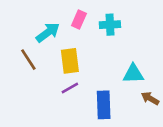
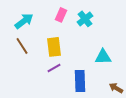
cyan cross: (110, 25) -> (85, 19), turned -35
cyan arrow: (48, 32) -> (24, 21), moved
brown arrow: (150, 98) -> (116, 88), moved

